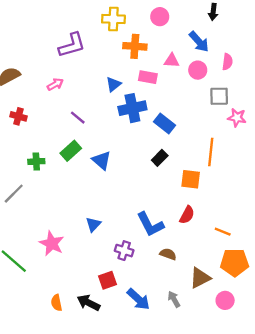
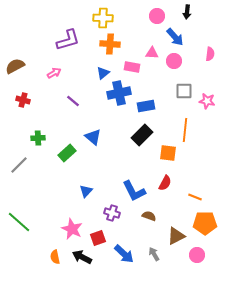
pink circle: (160, 17) -> (157, 16), moved
orange cross: (135, 46) -> (110, 44), moved
pink semicircle: (227, 62) -> (210, 54), moved
gray square: (219, 96) -> (184, 91), moved
blue rectangle: (164, 124) -> (146, 106), turned -48
green rectangle: (71, 151) -> (67, 153), moved
black rectangle: (160, 158) -> (142, 135), size x1.5
pink star: (52, 243) -> (72, 229), moved

